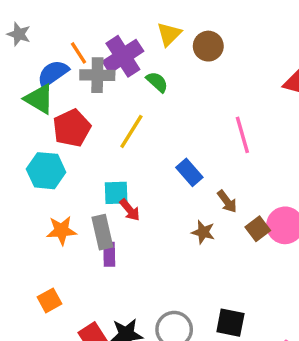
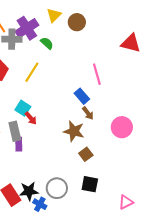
blue rectangle: (189, 172) -> (82, 96), moved
cyan square: (116, 193) -> (23, 108), turned 35
brown square: (258, 229) -> (86, 154), moved
brown star: (203, 232) -> (74, 131), size x1.5

